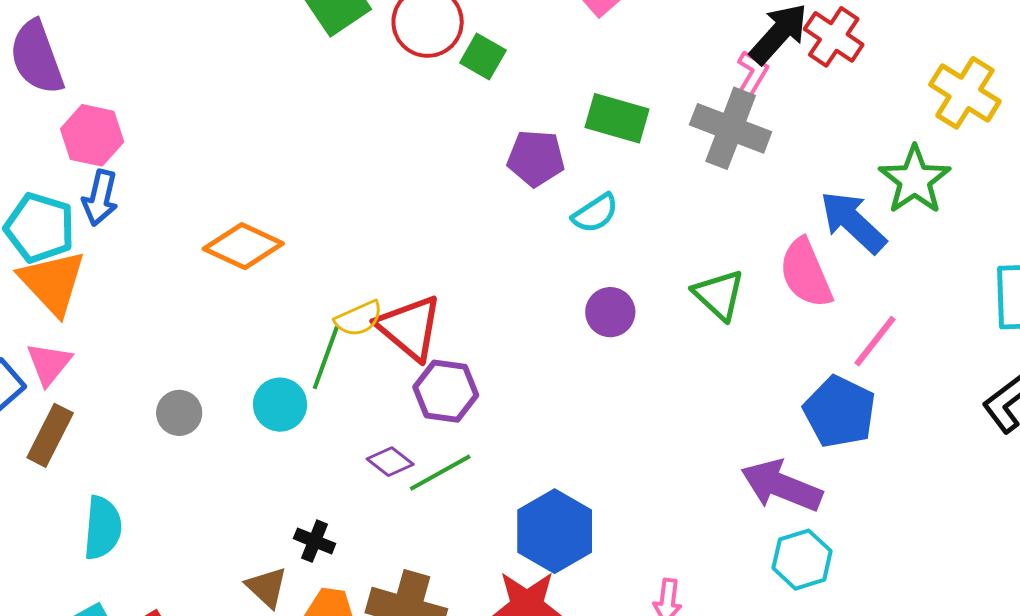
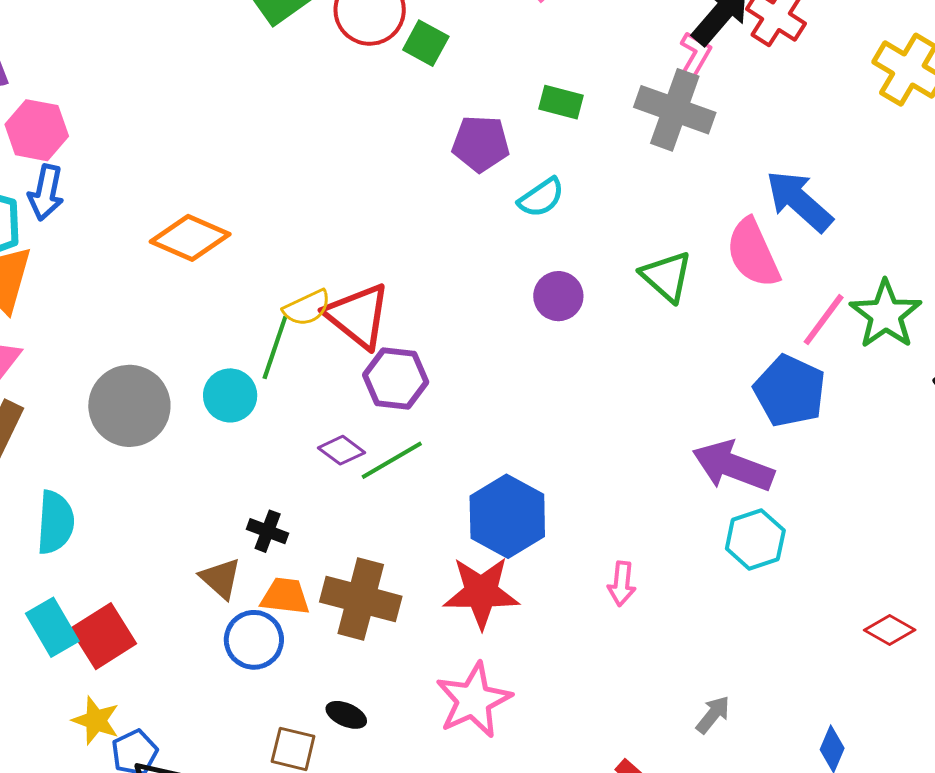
green rectangle: (617, 118) -> (561, 102), size x0.7
green star: (915, 180) -> (886, 314), moved
gray circle: (179, 413) -> (129, 406), size x1.8

